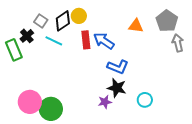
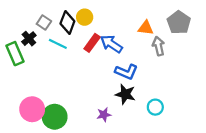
black diamond: (63, 21) -> (67, 22), turned -35
red rectangle: (86, 40) -> (92, 43), turned 42
gray arrow: (178, 43) -> (158, 46), moved
purple star: (105, 102) -> (104, 115), moved

